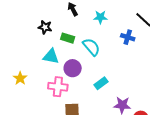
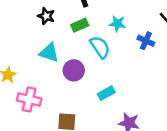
cyan star: (100, 17) -> (117, 24), moved
green rectangle: (68, 38) -> (80, 25), moved, turned -48
pink cross: (58, 87) -> (29, 99), moved

